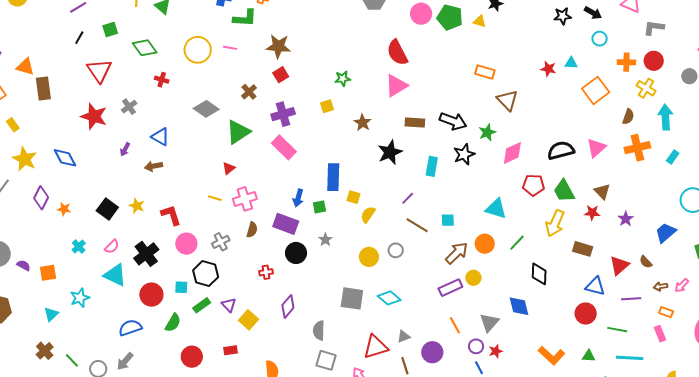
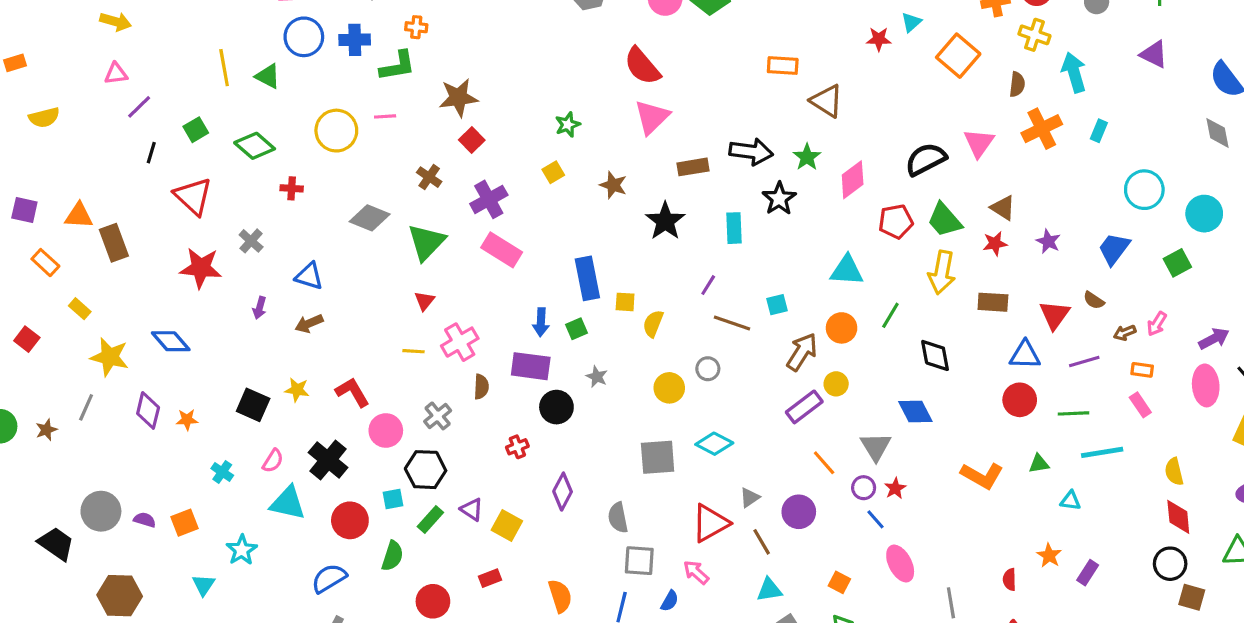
cyan triangle: (571, 63) -> (911, 22), turned -32

